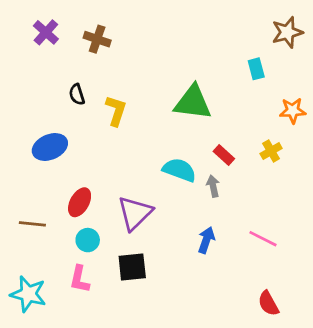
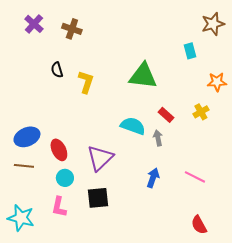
blue ellipse: (50, 147) -> (27, 137), moved
red ellipse: (80, 202) -> (59, 150), turned -55

